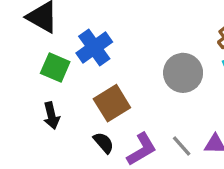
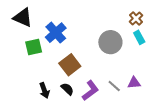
green square: (55, 67) -> (34, 47), turned -30
black arrow: (51, 116) -> (44, 90), moved

